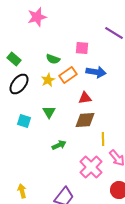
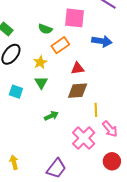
pink square: (82, 48) -> (75, 18), size x1.5
blue arrow: (96, 72) -> (102, 41), moved
yellow star: (48, 80) -> (40, 62), moved

